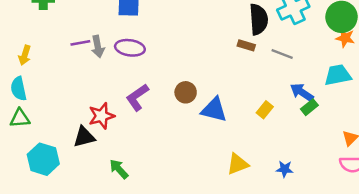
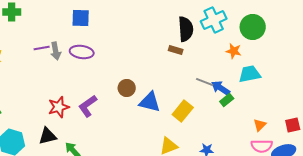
orange star: (345, 38) -> (234, 51), moved
gray line: (282, 54) -> (205, 82), moved
purple L-shape: (137, 97) -> (88, 106), moved
yellow rectangle: (265, 110) -> (183, 111), moved, size x1.5
black triangle: (84, 137) -> (48, 136), moved

